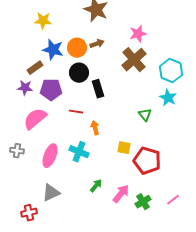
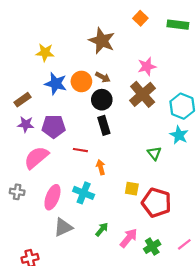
brown arrow: (97, 44) -> (103, 77), turned 48
brown rectangle: (35, 68) -> (22, 100), moved
black circle: (79, 73) -> (102, 100), moved
gray triangle: (51, 193) -> (63, 227), moved

